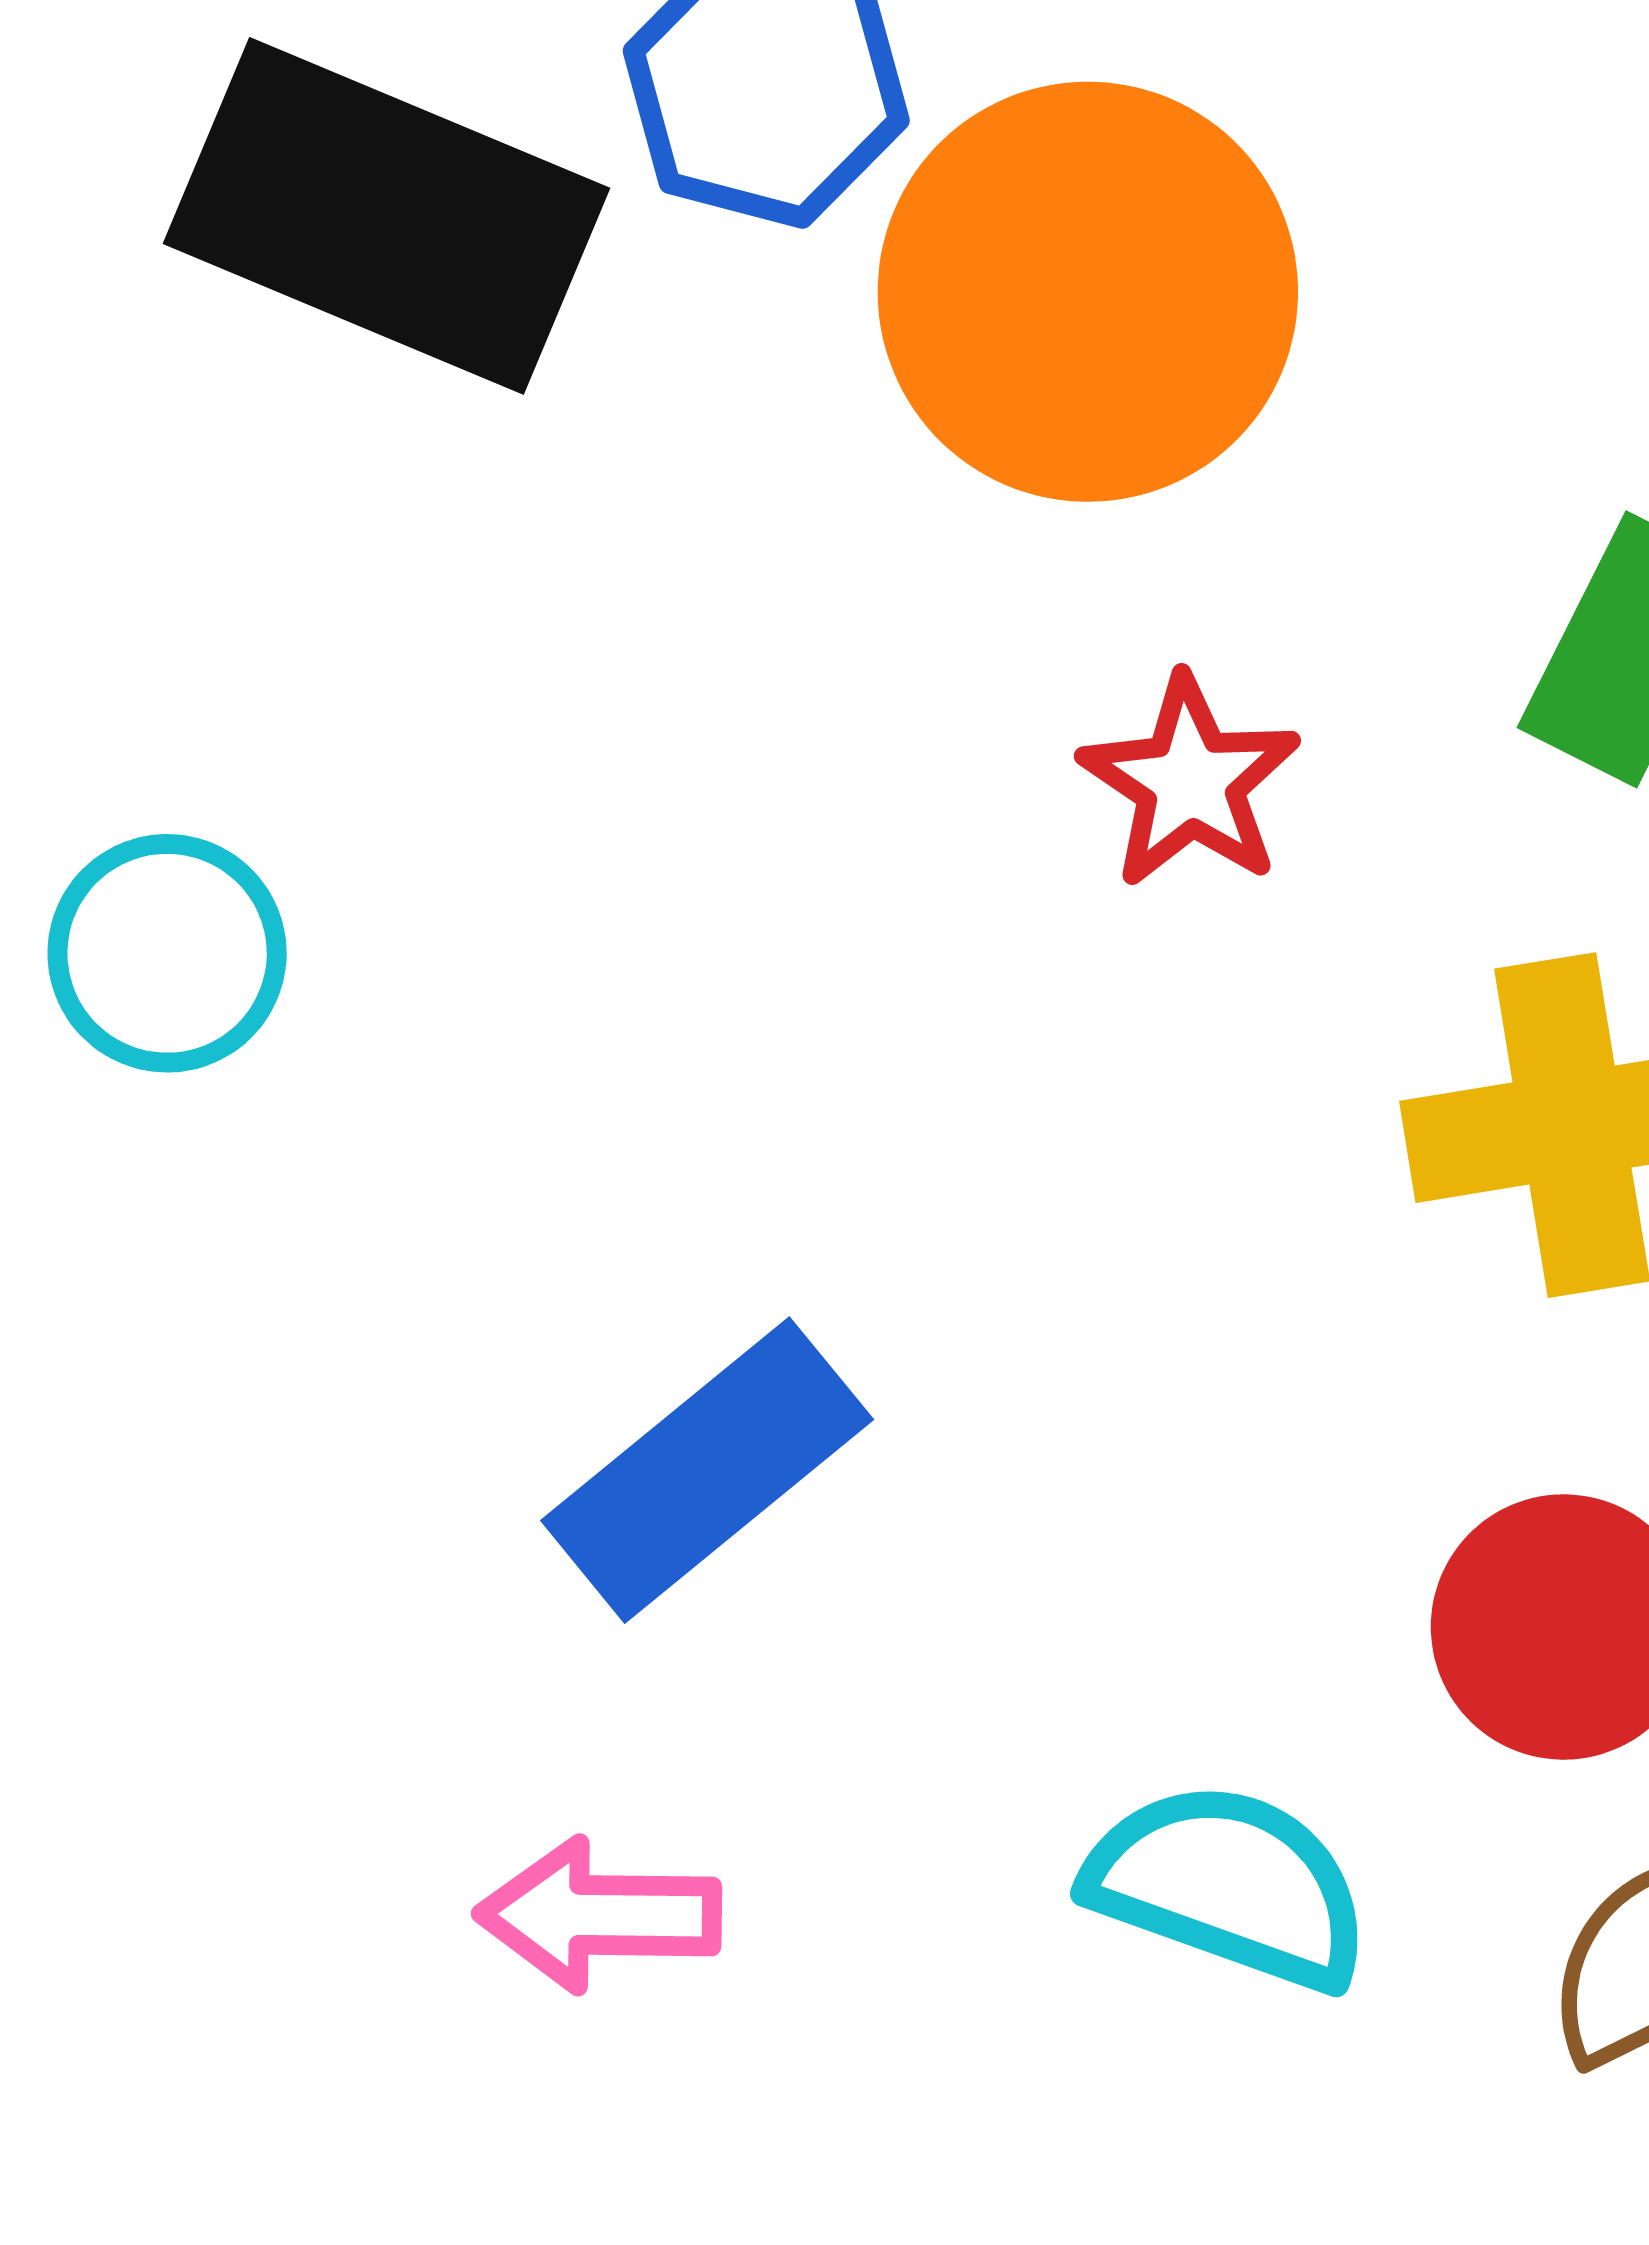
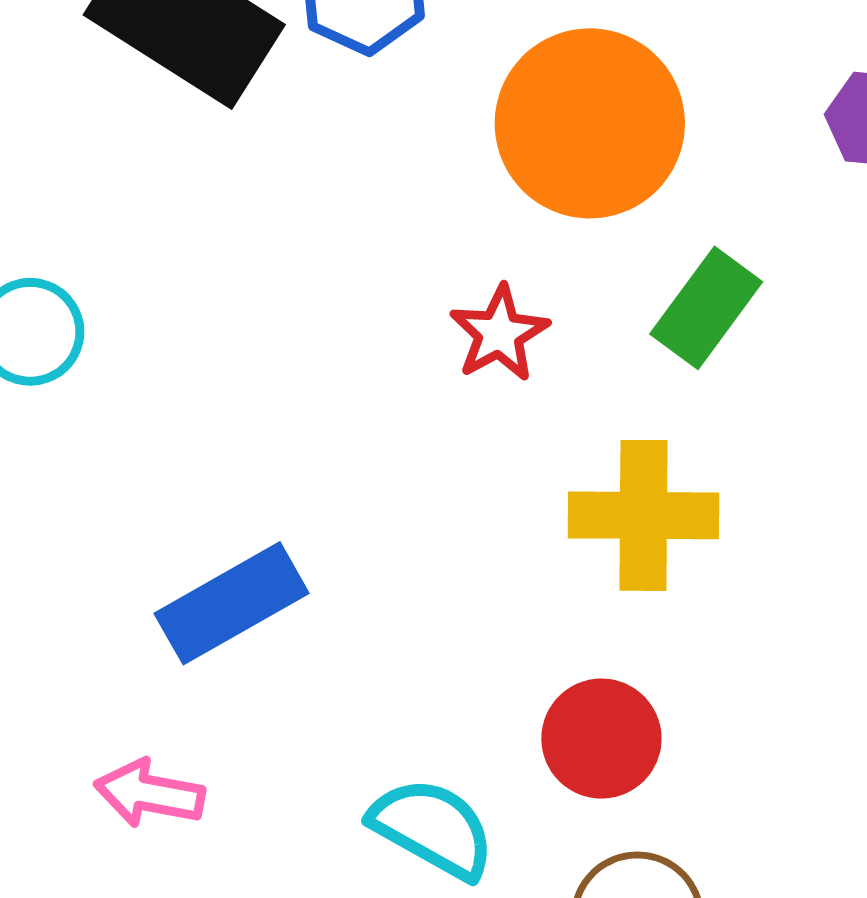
orange circle: (1088, 292) -> (590, 123), moved

